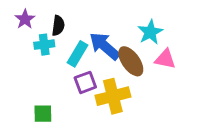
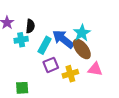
cyan star: (150, 32) -> (82, 33), moved
pink triangle: (165, 59) -> (95, 69), moved
yellow cross: (113, 96) -> (70, 74), size x0.7

